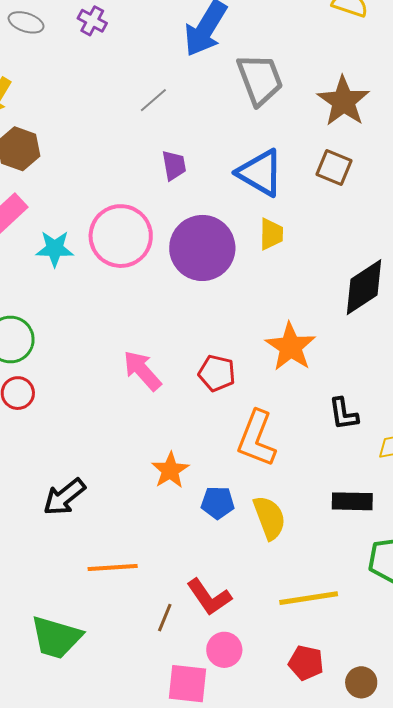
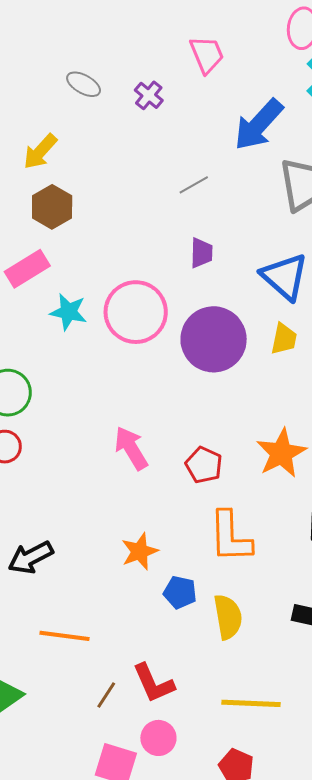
orange L-shape: (257, 439) -> (230, 537), turned -34

